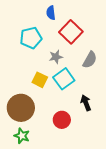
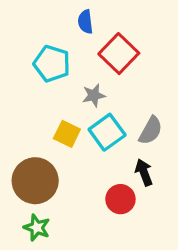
cyan pentagon: (31, 38) -> (52, 64), turned 30
gray semicircle: (90, 60) -> (151, 131), moved
red circle: (62, 120) -> (120, 199), moved

